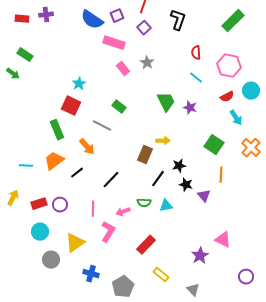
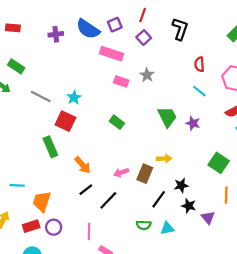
purple cross: (46, 15) -> (56, 34), moved
pink rectangle: (123, 69) -> (121, 81), turned -32
gray line: (102, 126) -> (41, 96), moved
orange trapezoid: (54, 161) -> (42, 201), moved, turned -35
black line: (77, 173) -> (86, 190), moved
pink arrow: (123, 212) -> (121, 173), moved

